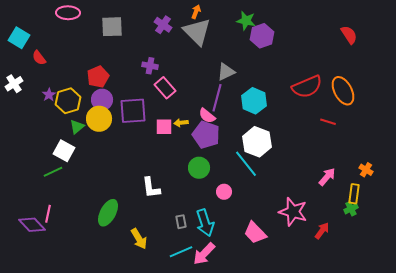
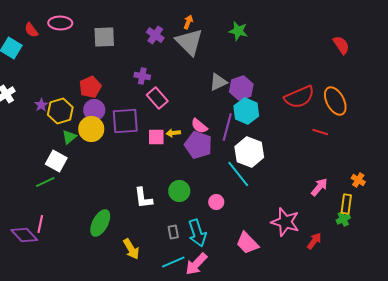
purple hexagon: (262, 36) -> (241, 88), moved
red semicircle: (39, 58) -> (31, 30), moved
purple line: (217, 98) -> (227, 127), moved
green circle: (199, 168) -> (179, 191), moved

